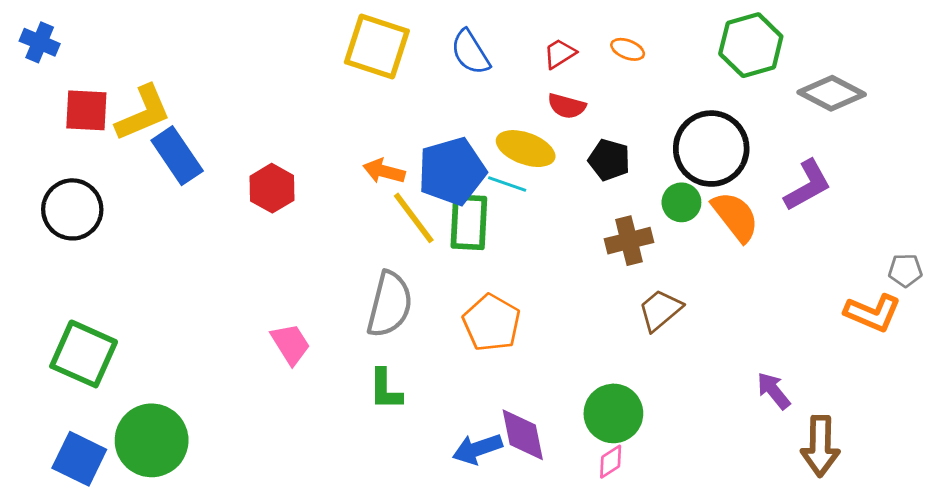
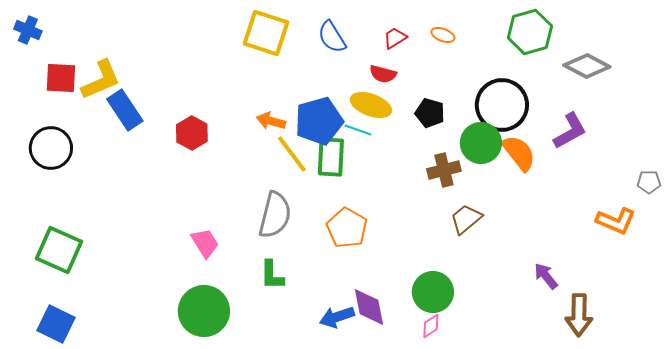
red semicircle: (567, 106) -> (383, 74), moved
green circle: (681, 202) -> (481, 143), size x1.5
gray pentagon: (905, 270) -> (649, 182), moved
green circle: (152, 440) -> (204, 311), moved

